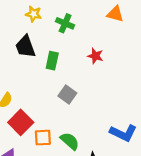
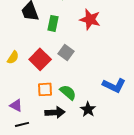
red star: (95, 56) -> (90, 19), size x1.5
red square: (21, 122) -> (40, 59), moved

